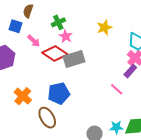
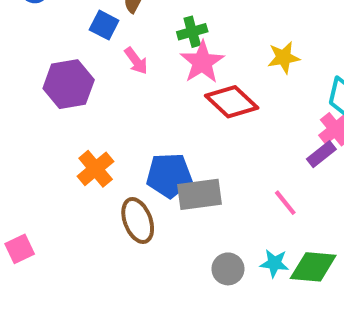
pink star: (66, 36) -> (202, 62), size x1.5
red diamond: (55, 53) -> (232, 102), moved
gray rectangle: (74, 59) -> (199, 194), moved
pink line: (117, 89) -> (285, 203), moved

